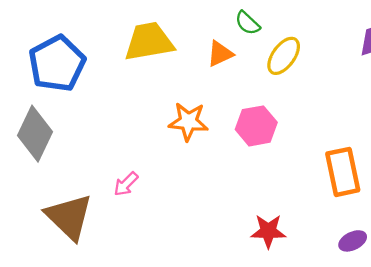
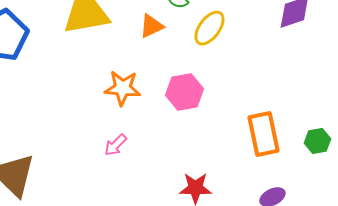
pink arrow: (126, 184) -> (115, 145), moved

